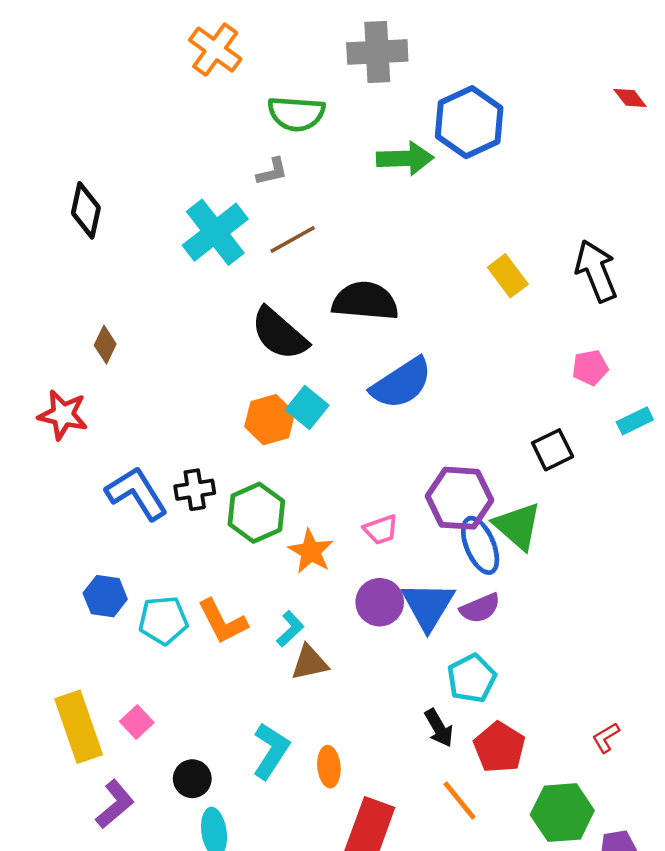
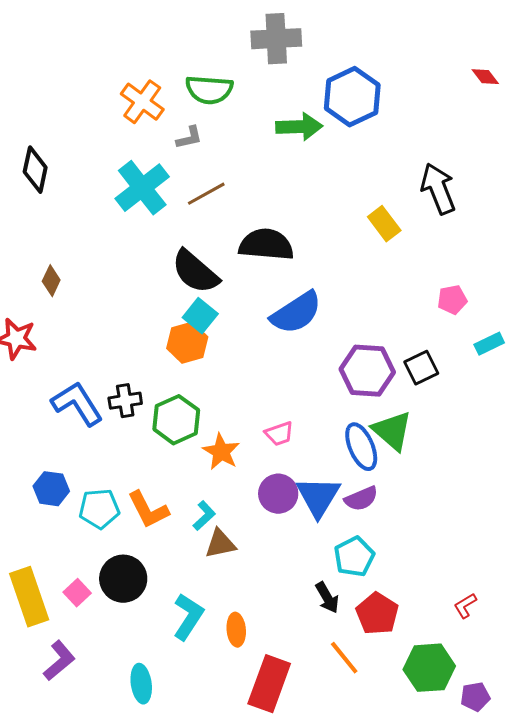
orange cross: (215, 50) -> (142, 102), moved
black arrow: (596, 271) -> (438, 189), moved
cyan square: (307, 407) -> (200, 316), moved
purple hexagon: (459, 498) -> (367, 371), moved
black circle: (192, 779) -> (123, 579), moved, size x1.5

